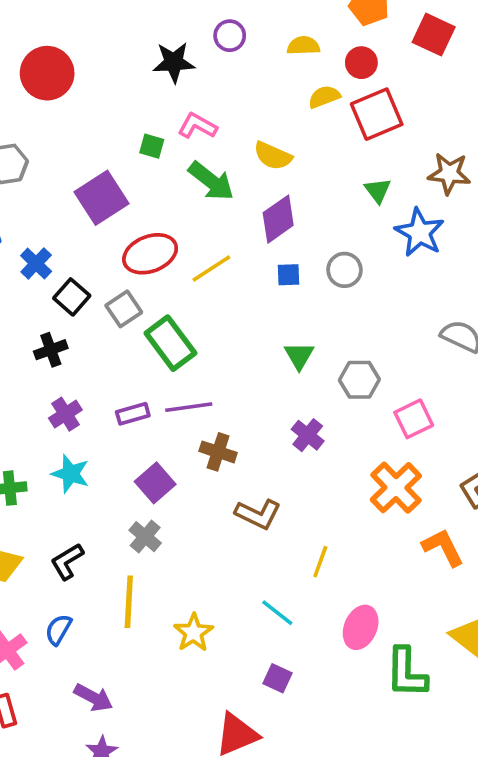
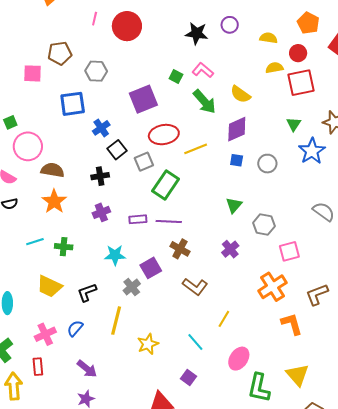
green rectangle: (170, 343) -> (166, 185), turned 60
cyan star: (71, 474) -> (115, 255), moved, turned -30
purple square: (155, 483) -> (151, 268), moved

